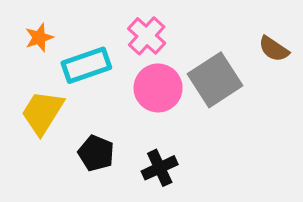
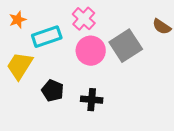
black cross: (160, 168) -> (92, 100), turned 30

